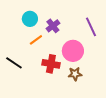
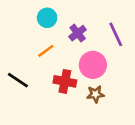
cyan circle: (30, 19) -> (47, 18), moved
purple cross: (53, 26) -> (78, 33), moved

